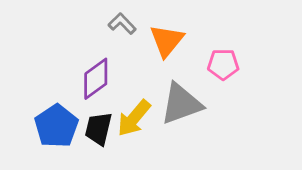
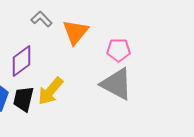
gray triangle: (181, 104) -> (116, 84), moved, turned 48

